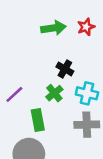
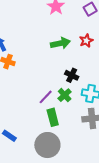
purple line: (14, 94) -> (46, 97), moved

